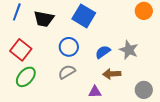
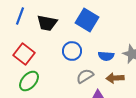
blue semicircle: (103, 52) -> (106, 56), turned -140
gray semicircle: (67, 72) -> (85, 76), moved

